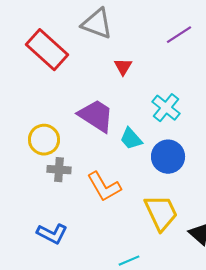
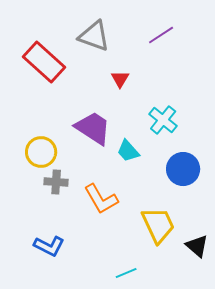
purple line: (179, 35) -> (161, 35), moved
blue circle: (168, 157) -> (183, 169), moved

